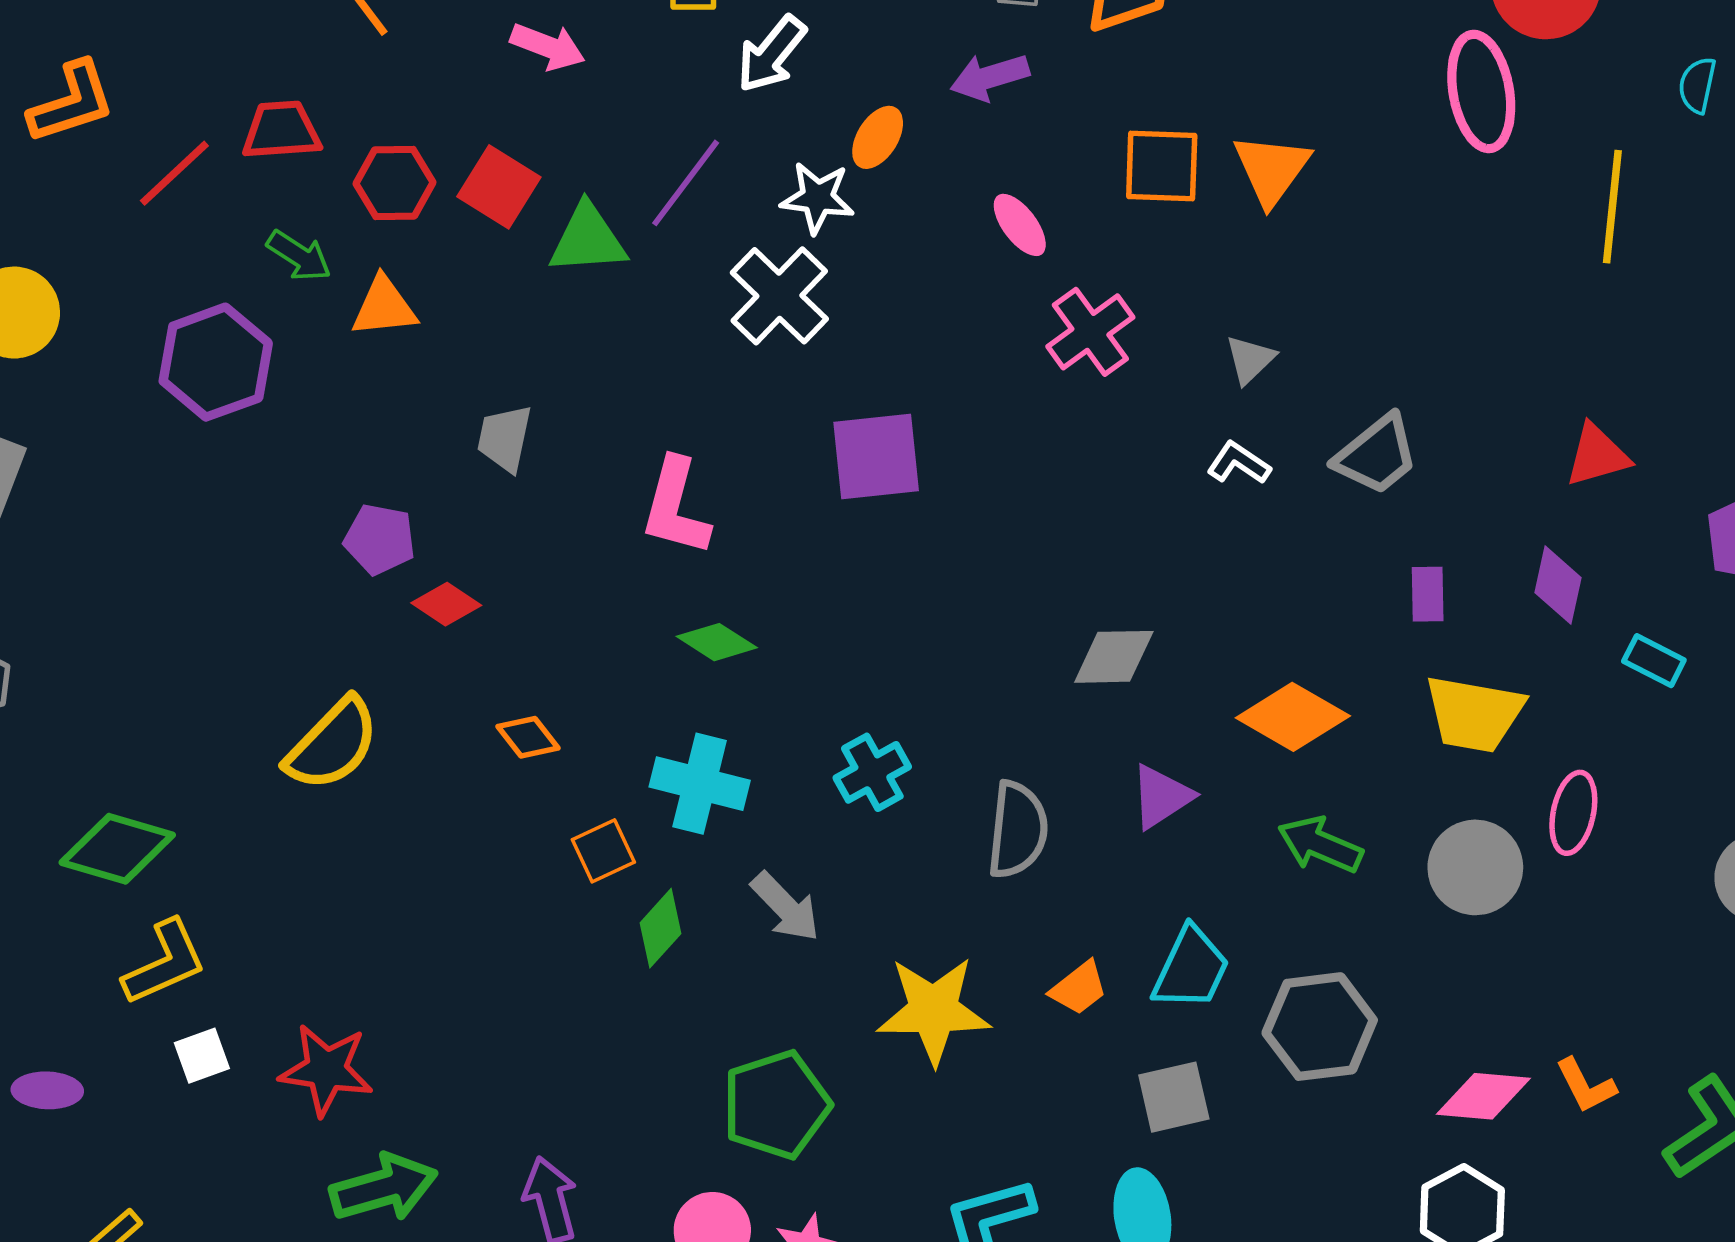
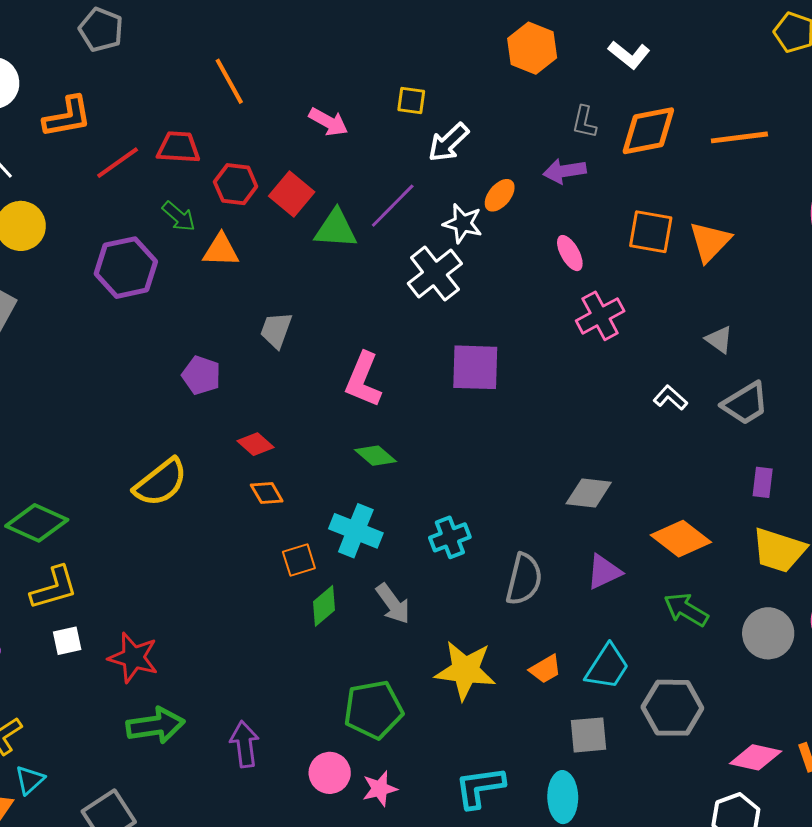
gray triangle: (1250, 359) -> (719, 339), moved, turned -48
red diamond: (446, 604) -> (256, 444), moved

